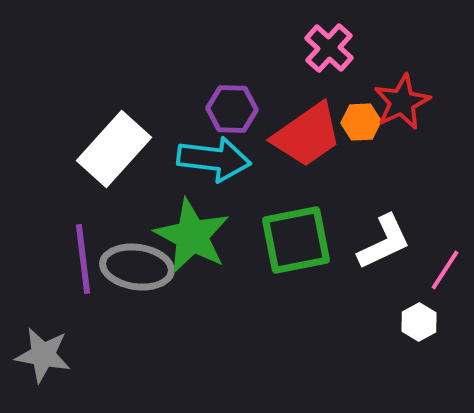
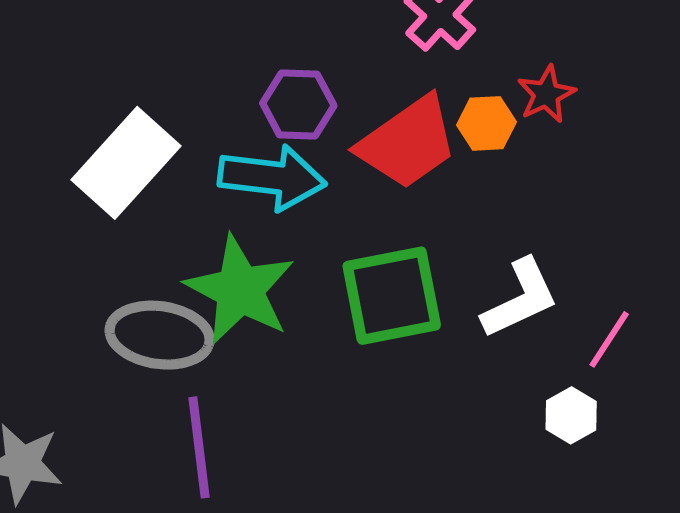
red star: (402, 102) -> (546, 94), size x0.7
purple line: (83, 259) -> (199, 447), moved

